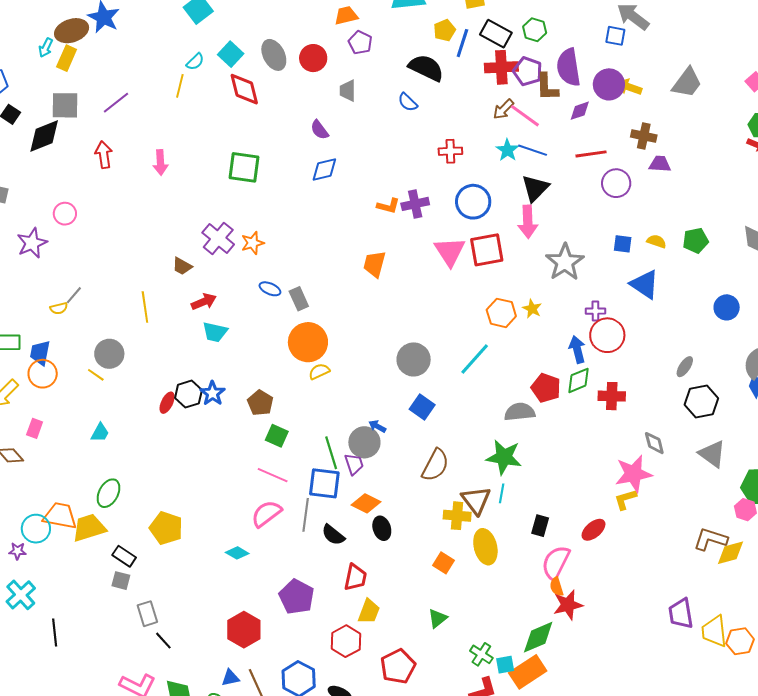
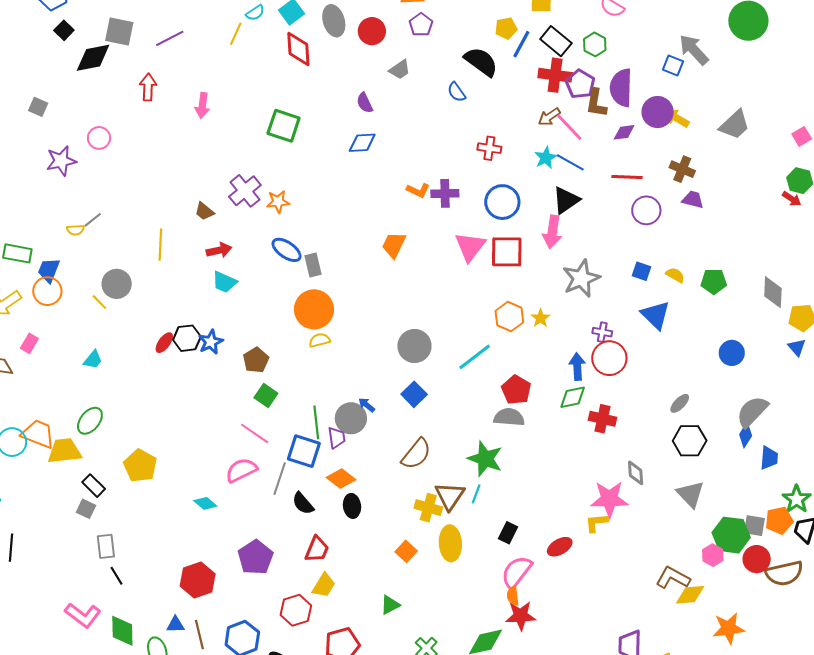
gray trapezoid: (348, 91) -> (400, 70), turned -135
blue ellipse: (270, 289) -> (287, 250), size x1.4
red pentagon: (546, 388) -> (516, 390), moved

